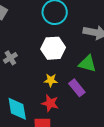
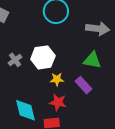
white hexagon: (53, 48) -> (43, 57), moved

